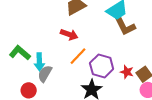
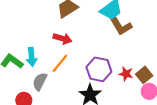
orange line: (78, 56) -> (60, 63), moved
cyan arrow: (39, 62) -> (32, 57), moved

